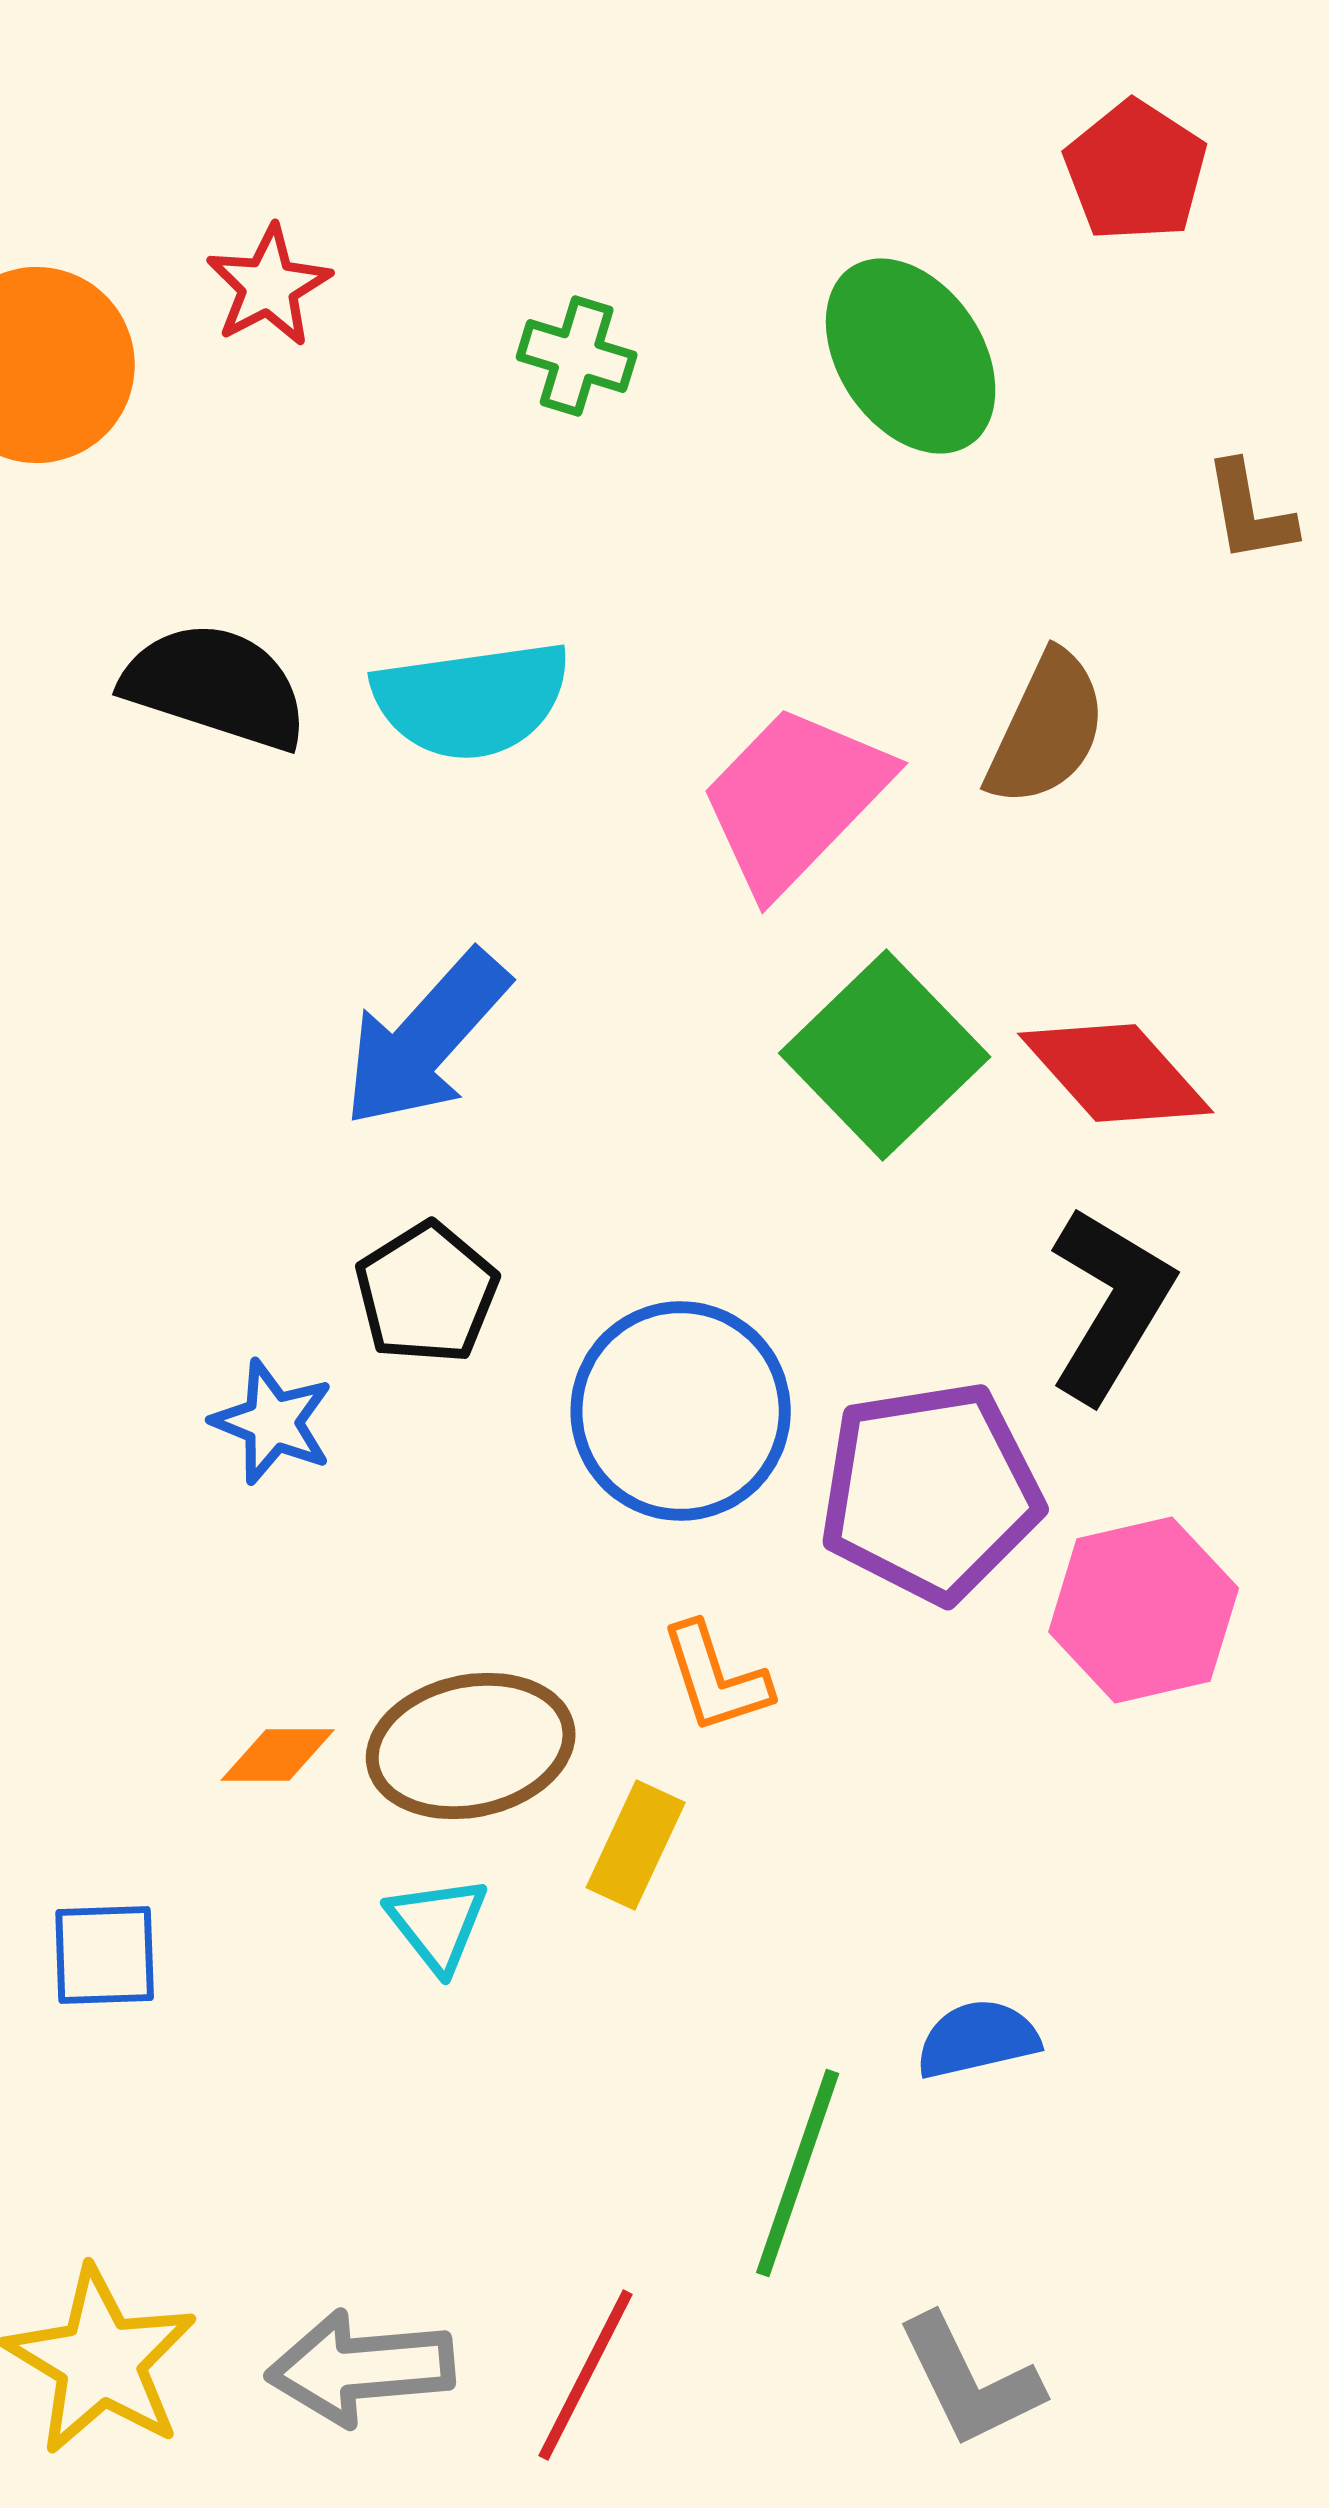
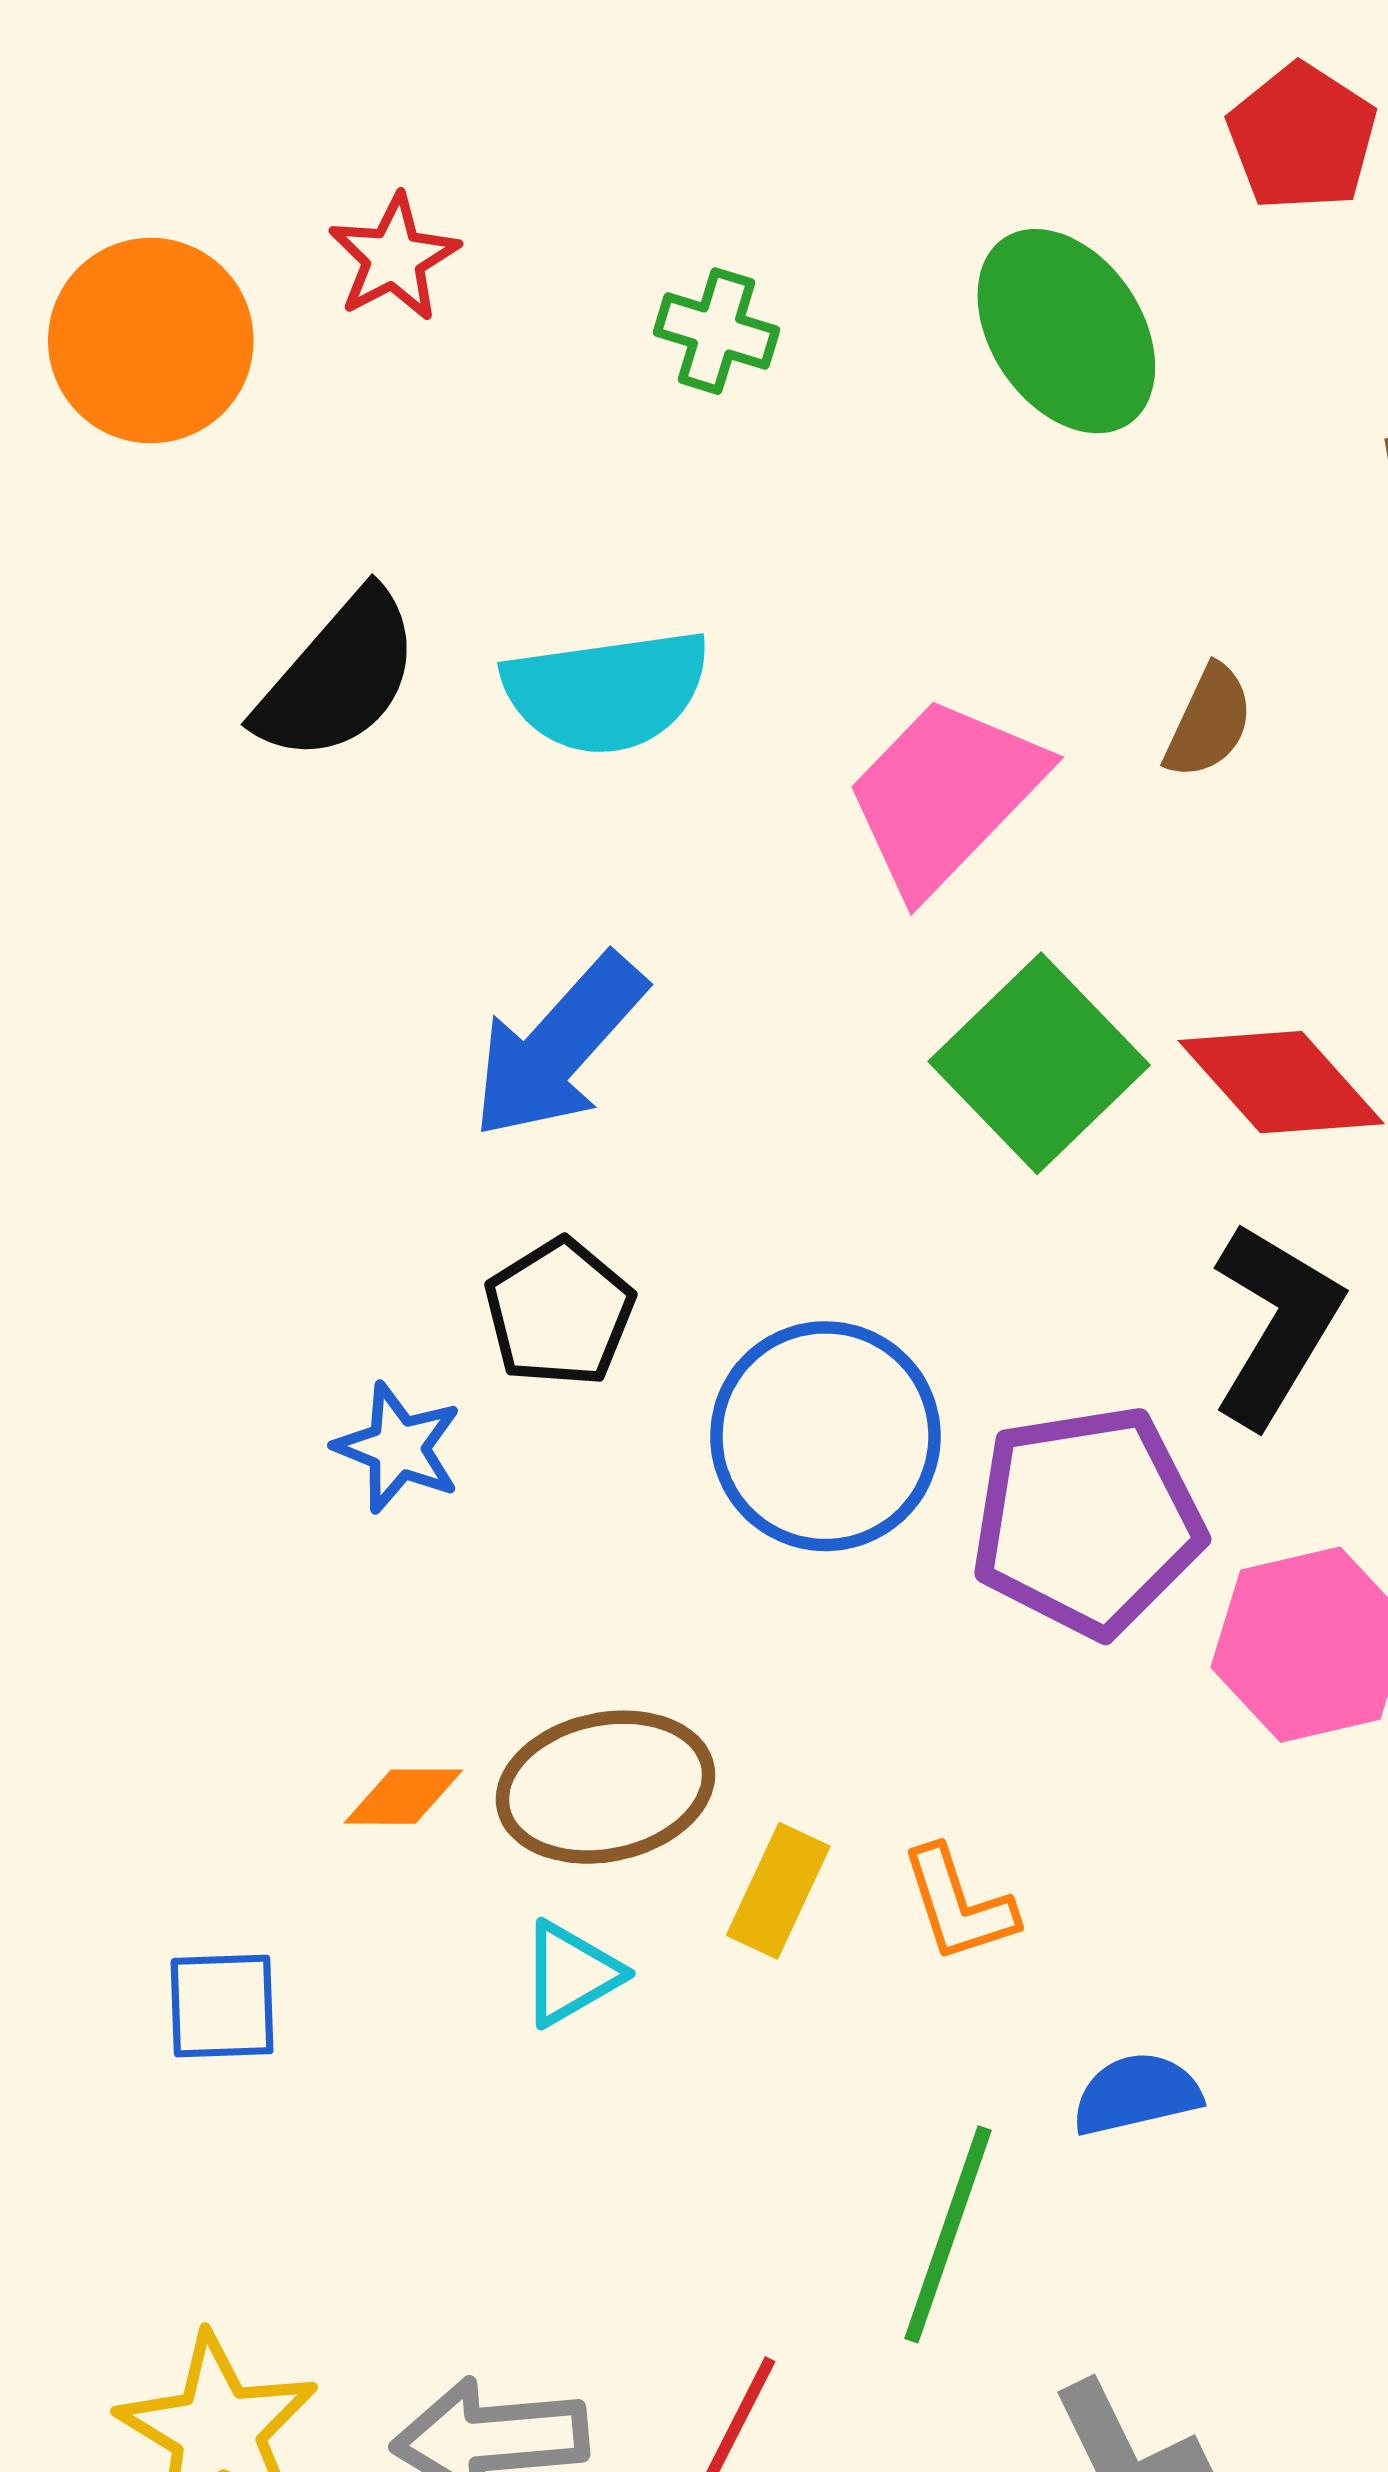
black semicircle: (216, 686) -> (338, 677), turned 113
brown semicircle: (1047, 729) -> (1209, 722), size x0.7
orange L-shape: (716, 1678) -> (958, 1904), moved
cyan triangle: (438, 1924) -> (571, 1974), turned 38

